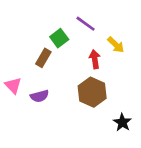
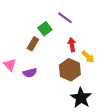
yellow arrow: (116, 45) -> (88, 57), moved
black star: (122, 122) -> (81, 98), moved, size x1.5

